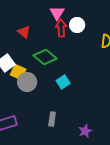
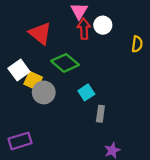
red triangle: (24, 32) -> (40, 33), size x1.5
gray rectangle: (52, 119) -> (100, 114), moved

